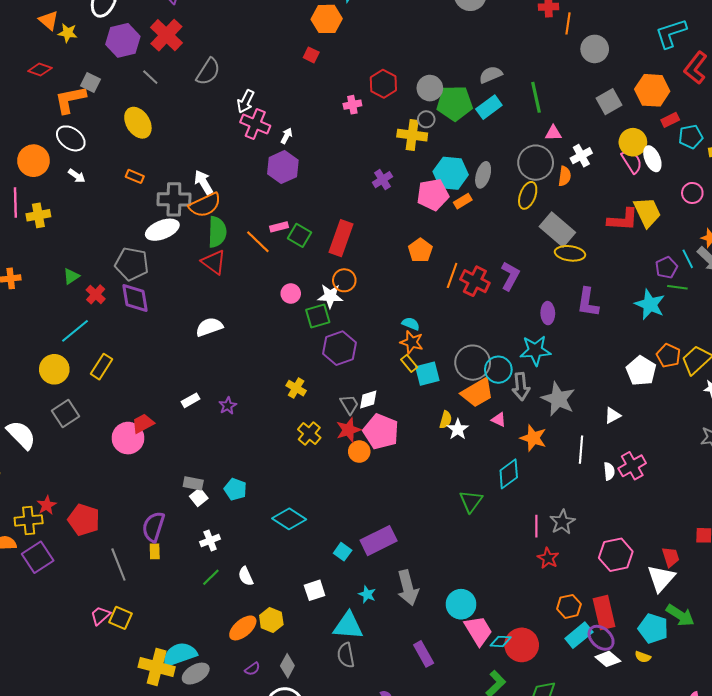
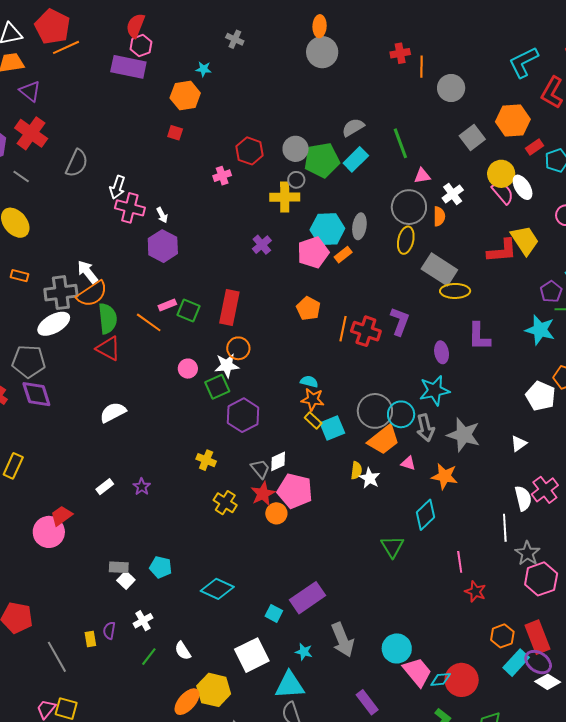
white arrow: (286, 136) -> (162, 215), turned 133
white line: (581, 450) -> (505, 528), moved
white semicircle: (609, 471) -> (523, 498), size x1.4
gray star: (562, 522) -> (527, 553), moved
purple semicircle: (153, 527) -> (109, 631), moved, size x0.6
white square: (315, 590) -> (252, 655), size x1.6
yellow hexagon: (271, 620) -> (214, 690), size x1.4

